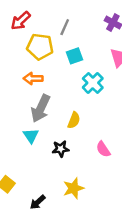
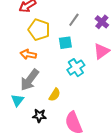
gray line: (65, 27) -> (74, 20), moved
pink semicircle: (103, 149) -> (74, 123), size x1.6

